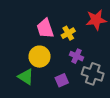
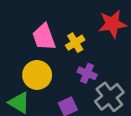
gray cross: (93, 74) -> (109, 97), turned 35

